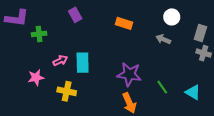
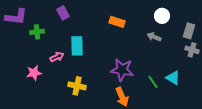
purple rectangle: (75, 15) -> (63, 13), moved
cyan rectangle: (83, 63) -> (77, 46), moved
yellow cross: (67, 91) -> (77, 86), moved
cyan triangle: (193, 92) -> (173, 78), moved

